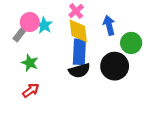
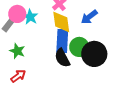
blue arrow: (109, 25) -> (89, 17), turned -114
green circle: (131, 43) -> (79, 47), moved
black semicircle: (79, 71) -> (62, 58), turned 78

